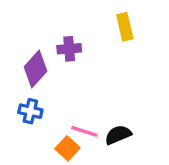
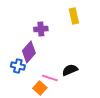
purple diamond: (35, 69) -> (29, 52), moved
black semicircle: (118, 135) -> (70, 70), moved

